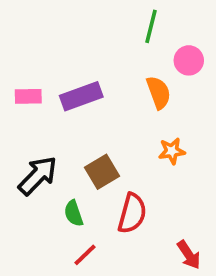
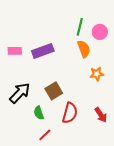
green line: (151, 26) -> (80, 27), moved
orange star: (172, 151) -> (97, 74), moved
red arrow: (189, 255) -> (101, 115), moved

